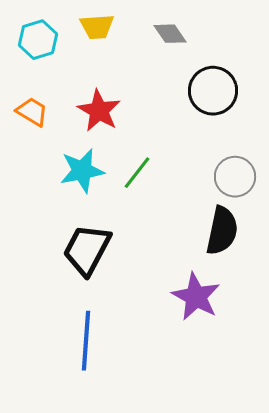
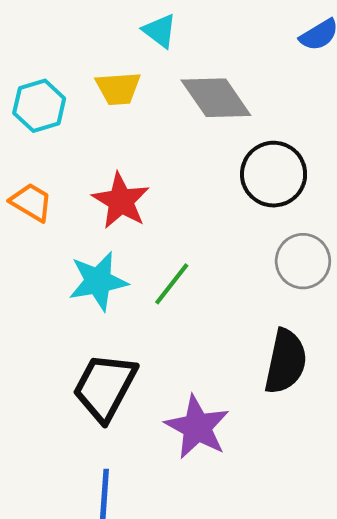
gray diamond: (170, 34) -> (216, 98), size x1.6
gray circle: (235, 177) -> (303, 261), moved
purple star: (196, 297) -> (197, 427), moved

